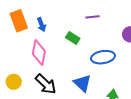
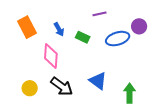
blue arrow: (41, 25) -> (59, 29), moved
blue ellipse: (103, 57) -> (118, 39), moved

